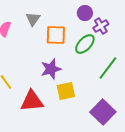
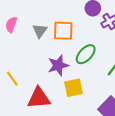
gray triangle: (33, 19) -> (40, 31), moved
green ellipse: (85, 44) -> (86, 54), moved

